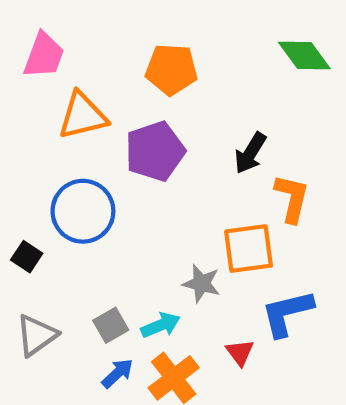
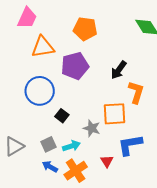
black square: (27, 257) -> (62, 116), moved
blue arrow: (117, 373) -> (50, 167), turned -112

